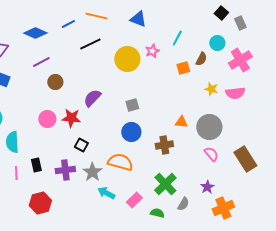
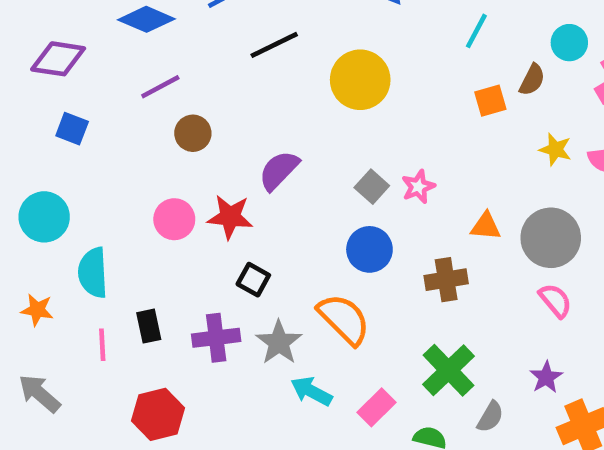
pink star: (152, 51) -> (418, 187), moved
gray square: (132, 105) -> (372, 187), turned -32
orange semicircle: (120, 162) -> (344, 319), turned 30

